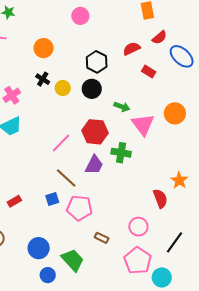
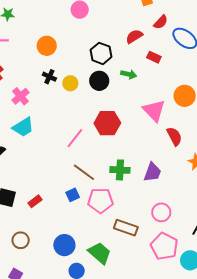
green arrow: (122, 107) -> (129, 74), moved
green cross: (121, 153) -> (120, 170), moved
purple trapezoid: (94, 165) -> (152, 172), moved
red semicircle: (160, 198) -> (174, 136), moved
brown rectangle: (102, 238) -> (126, 228), size x1.6

